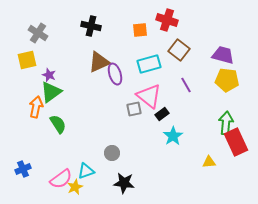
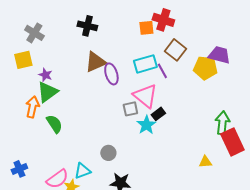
orange square: (140, 30) -> (146, 28), moved
yellow pentagon: (227, 80) -> (205, 68), moved
purple line: (186, 85) -> (162, 71), moved
cyan star: (173, 136) -> (146, 125), moved

